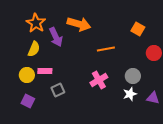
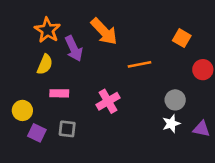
orange arrow: (79, 24) -> (104, 31), turned 30
yellow circle: (27, 75) -> (22, 110), moved
pink cross: (99, 80) -> (108, 101), moved
gray square: (58, 90) -> (67, 129), moved, turned 32

